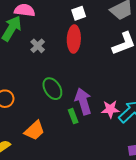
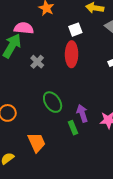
purple arrow: (83, 101) -> (82, 113), size x0.7
orange trapezoid: (34, 130) -> (37, 142), turned -70

